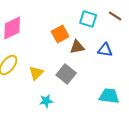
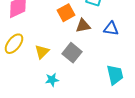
cyan trapezoid: (109, 96) -> (115, 75), turned 70

